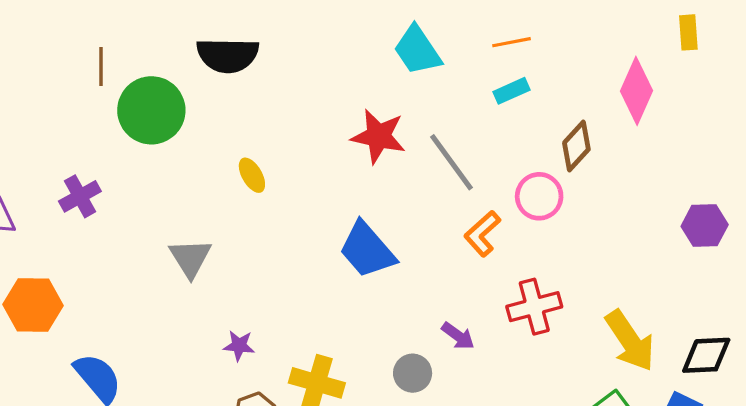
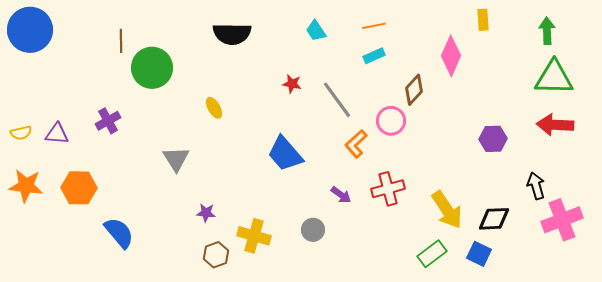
cyan trapezoid: (417, 50) -> (316, 31), size x0.7
black semicircle: (228, 55) -> (232, 34), moved
red star: (378, 136) -> (292, 84), size x0.6
purple arrow: (458, 336) -> (341, 195), moved

